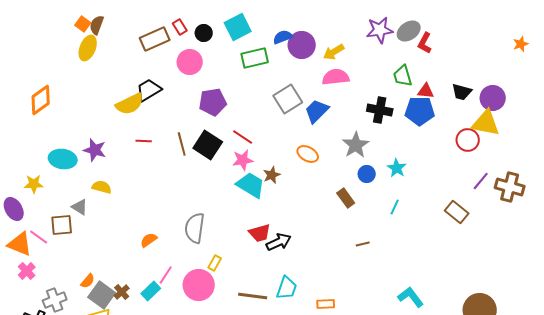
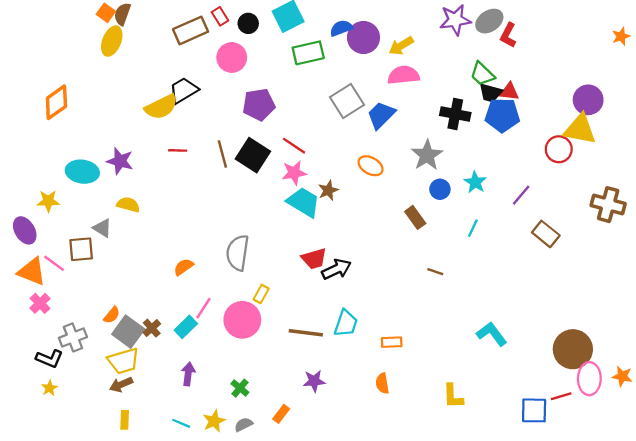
green trapezoid: (403, 76) -> (482, 74), turned -30
black trapezoid: (462, 92) -> (491, 93), moved
purple line: (481, 181) -> (521, 195), moved
brown line: (363, 244) -> (435, 272), turned 32

